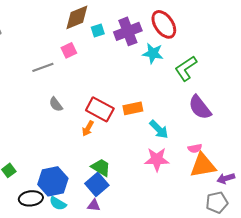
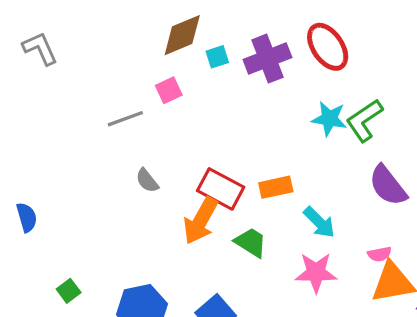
cyan star: (153, 53) -> (329, 119), moved
orange arrow: (88, 128) -> (201, 221), size x1.8
green trapezoid: (101, 167) -> (251, 242), moved

